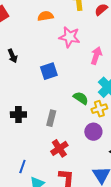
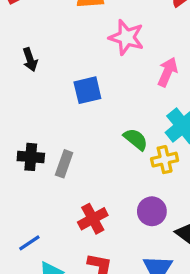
gray rectangle: (51, 118) -> (64, 164), moved
purple circle: (93, 132) -> (152, 211), moved
blue line: (22, 166) -> (29, 243), turned 32

